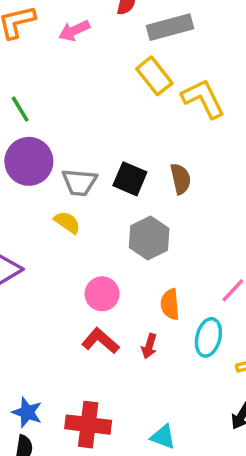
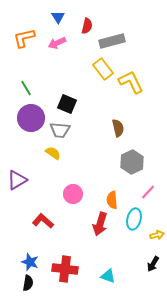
black square: (130, 179) -> (67, 104), moved
gray hexagon: (149, 238) -> (132, 162), moved
red L-shape: (100, 341) -> (43, 221), moved
red arrow: (149, 346) -> (100, 224), size x1.6

